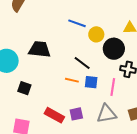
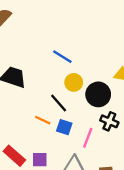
yellow circle: (96, 34) -> (74, 82), moved

